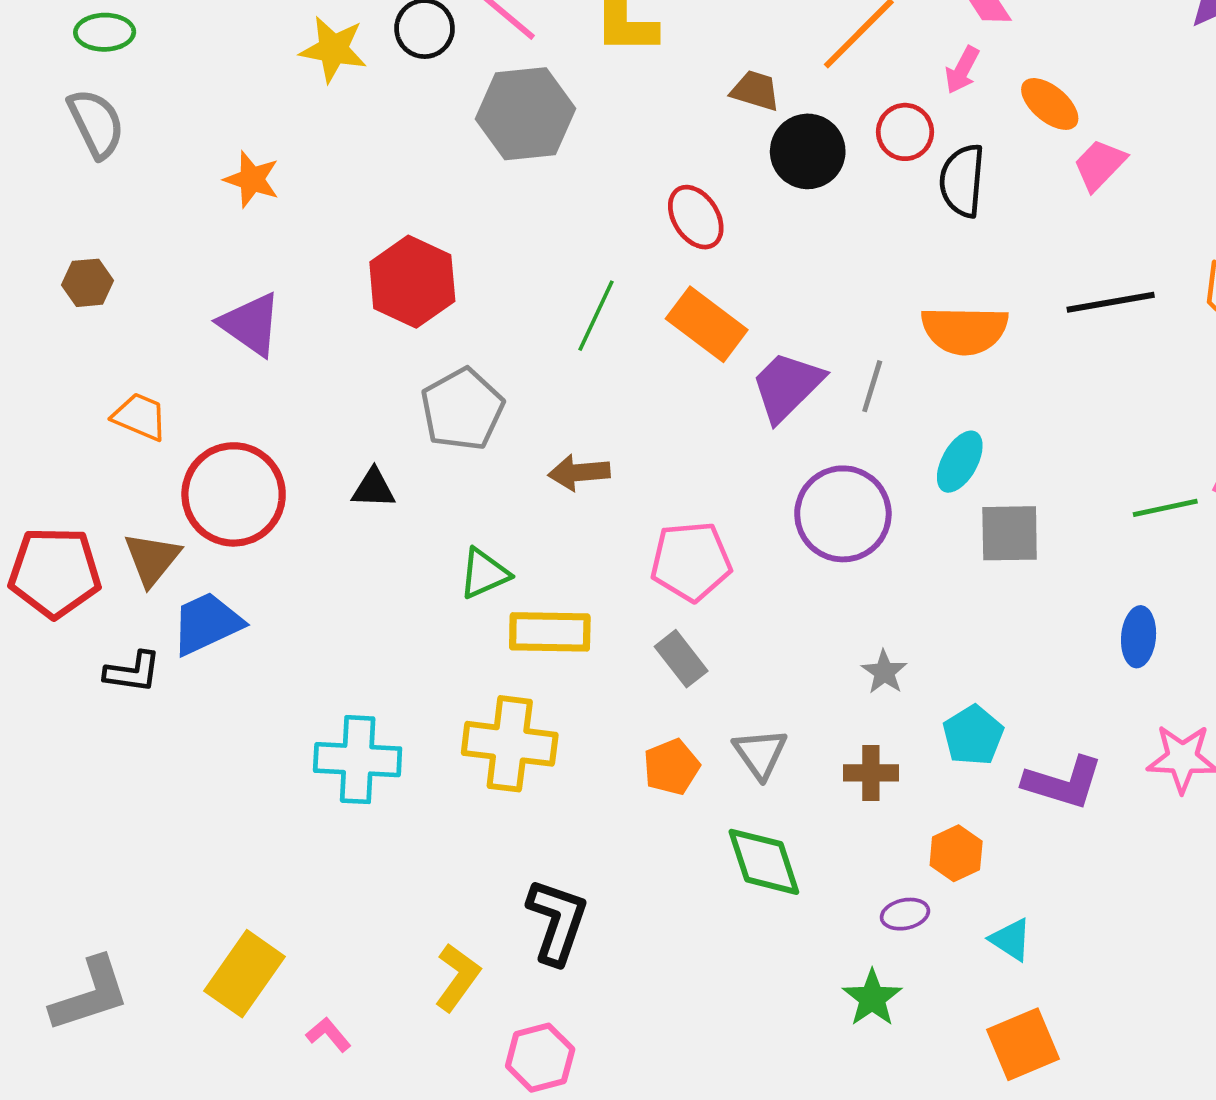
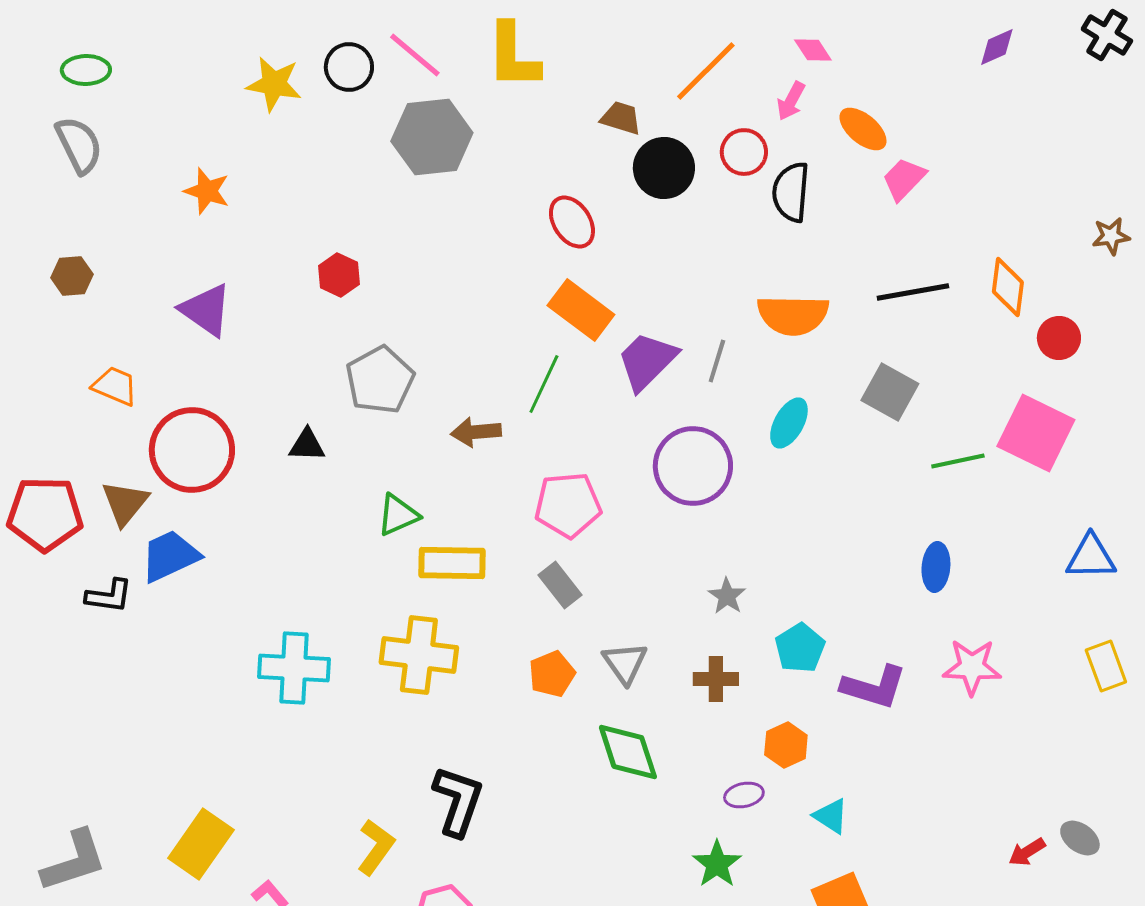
red hexagon: (412, 282) -> (339, 275), size x0.6
green line: (596, 316) -> (544, 384), moved
gray square: (1010, 533) -> (890, 392), moved, turned 30

